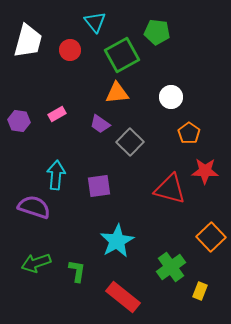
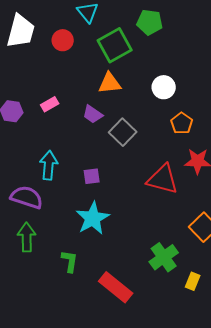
purple square: (99, 186) -> (92, 176), size x0.7
cyan star: (117, 241) -> (93, 218), moved
green arrow: (36, 263) -> (27, 237), moved, turned 108

